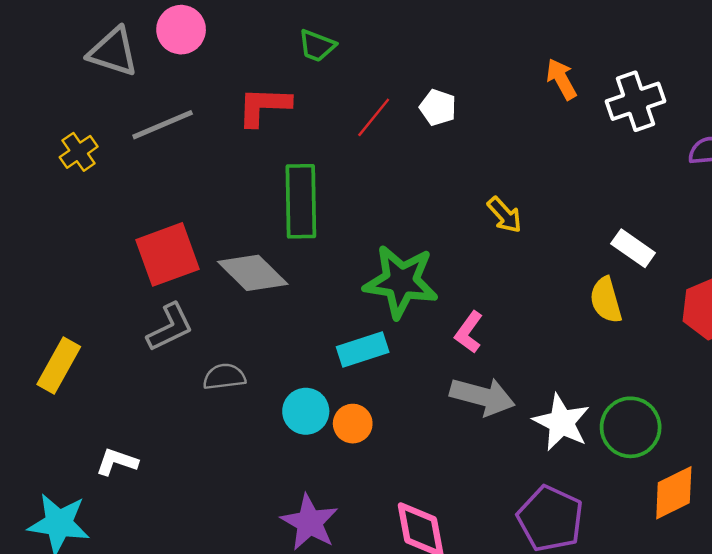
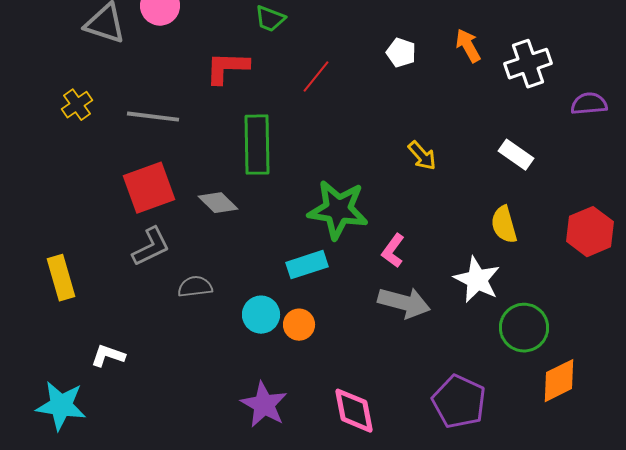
white pentagon: (438, 107) -> (401, 53), moved
gray line: (163, 125) -> (153, 117), moved, turned 30
white rectangle: (633, 248) -> (516, 155), moved
gray diamond: (253, 273) -> (218, 203), size x0.7
yellow rectangle: (59, 366) -> (61, 278), turned -45
white star: (561, 422) -> (477, 280), moved

